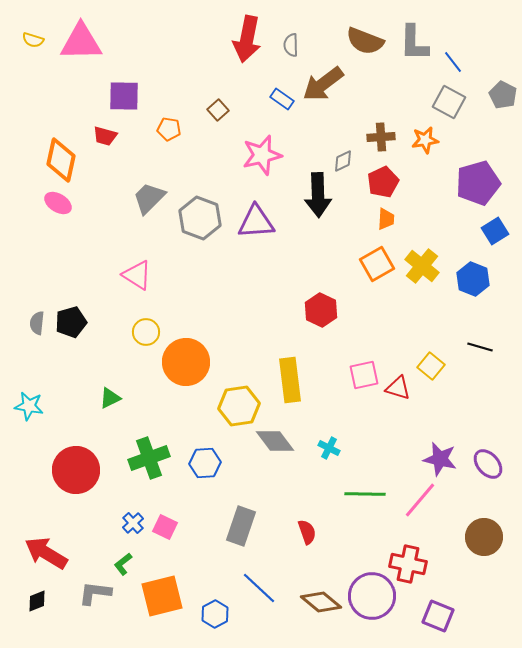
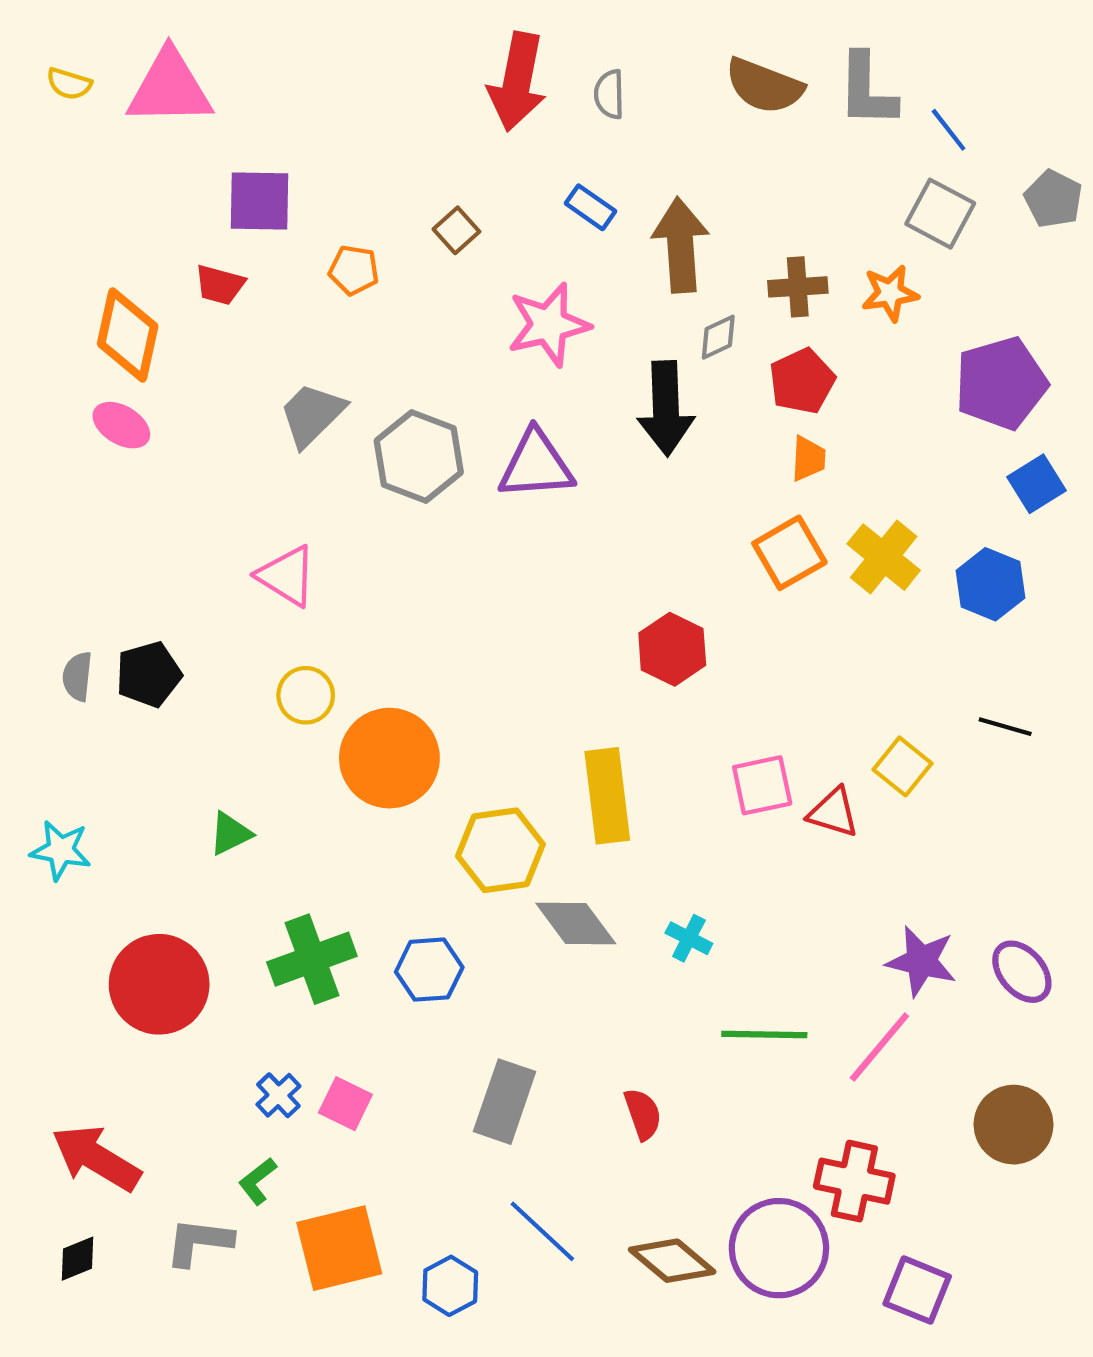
brown arrow: (323, 84) -> (681, 245), moved, turned 123

